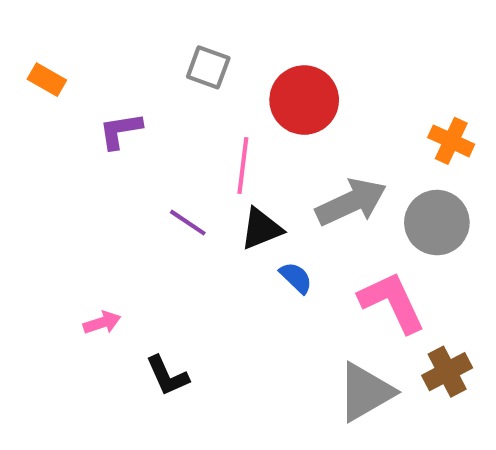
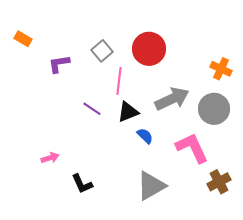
gray square: (208, 67) -> (102, 51), moved, turned 30
gray triangle: (365, 392) -> (151, 186), moved

